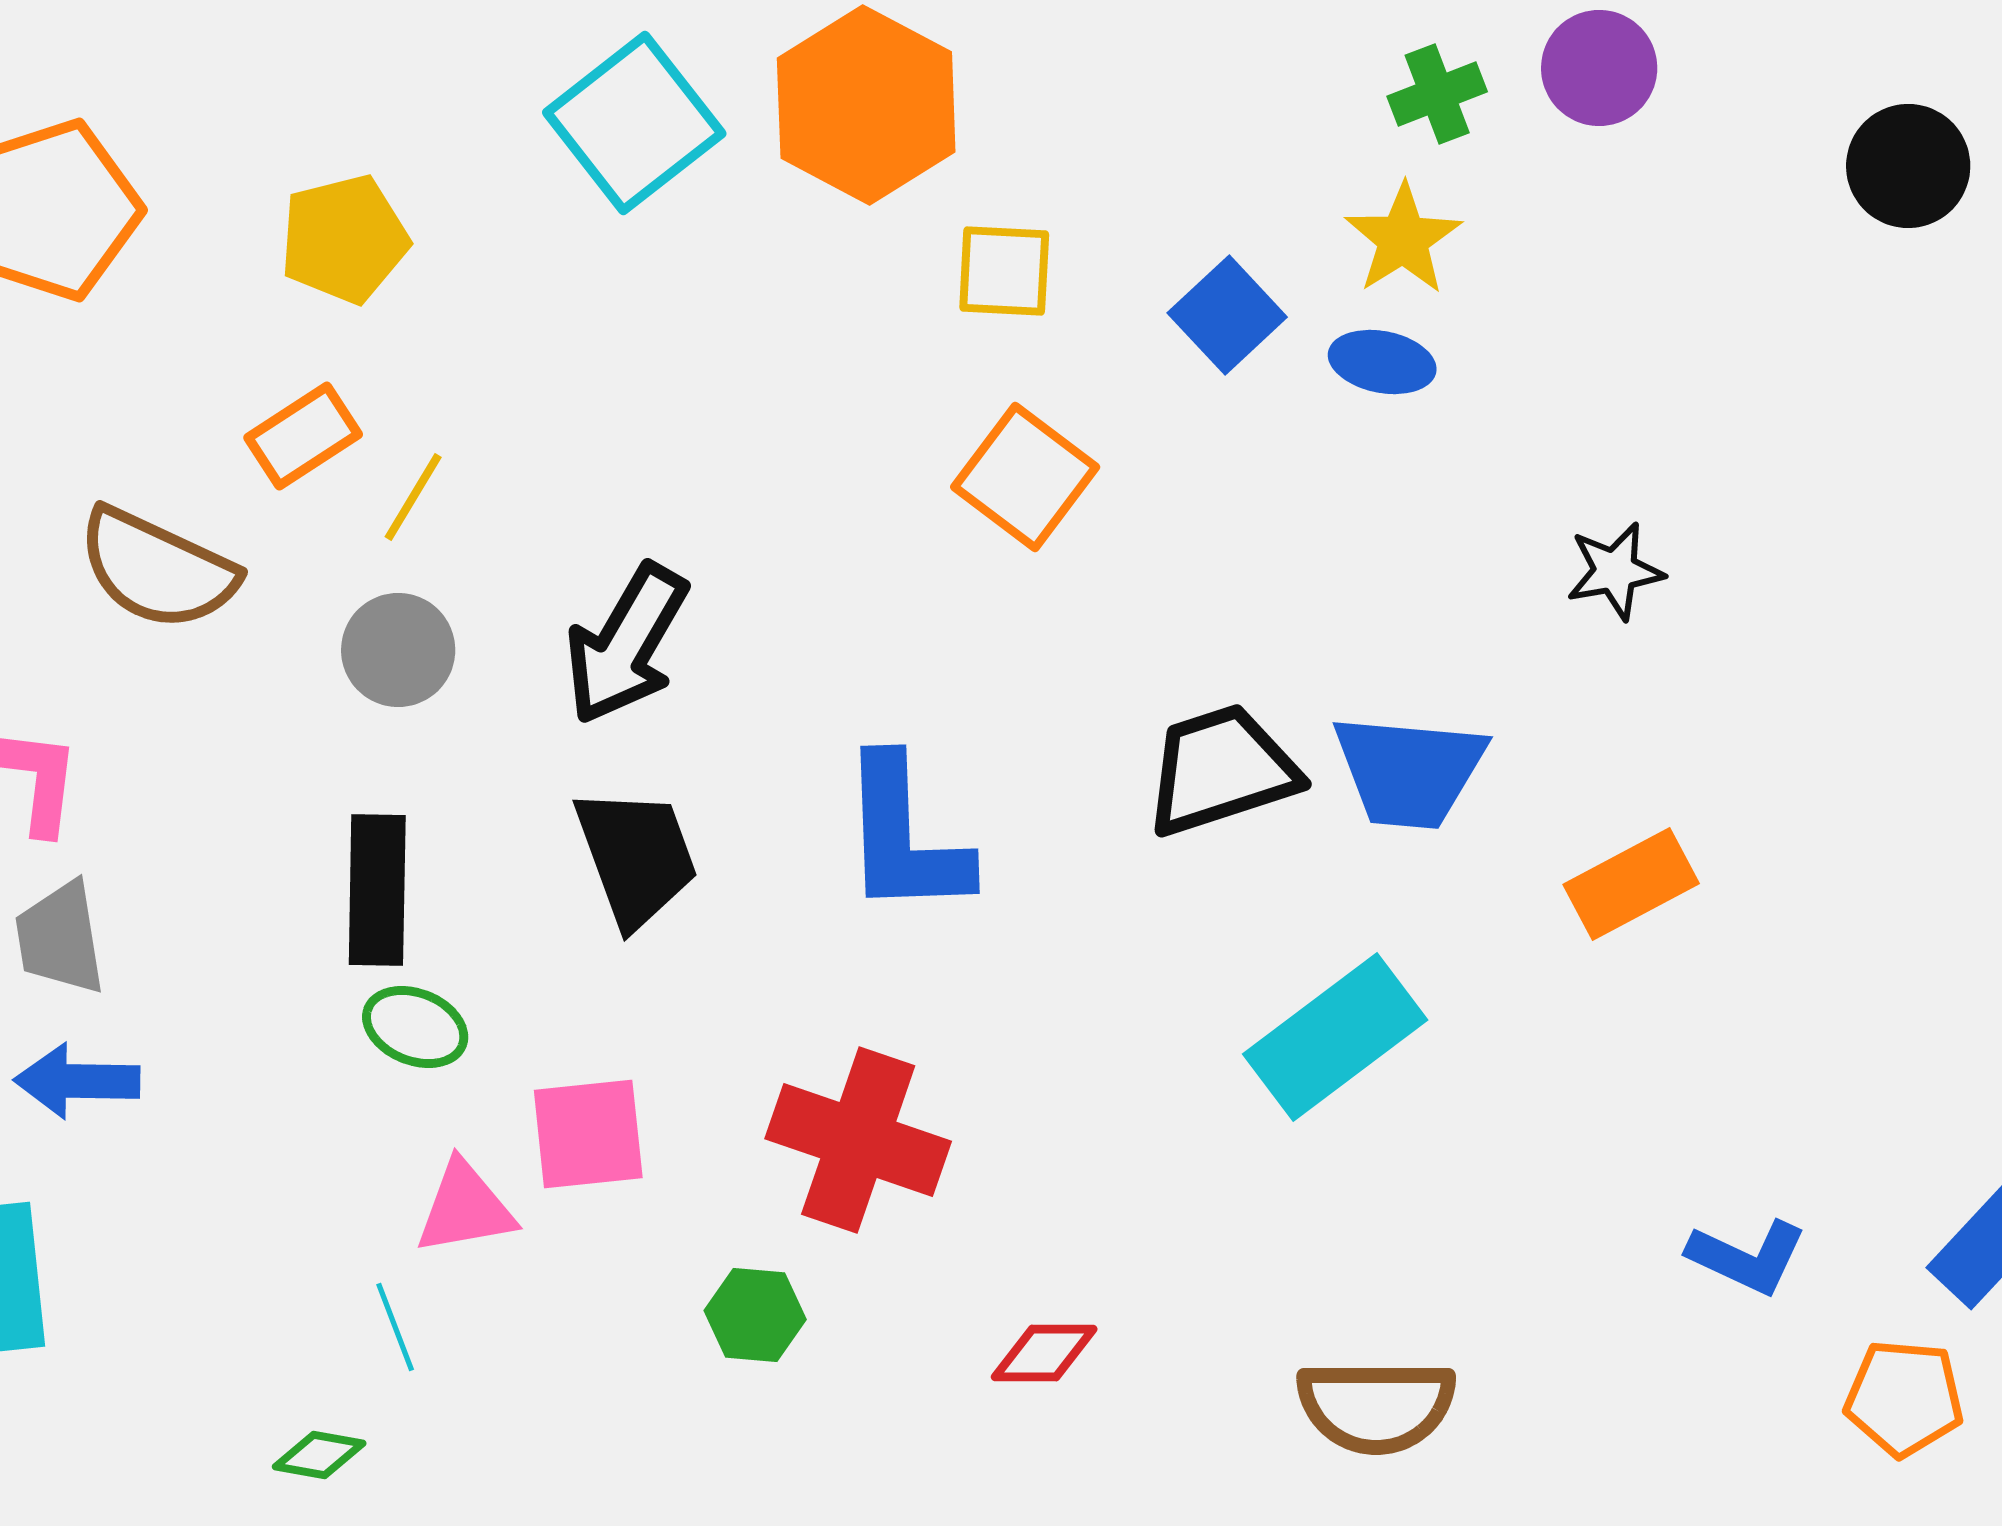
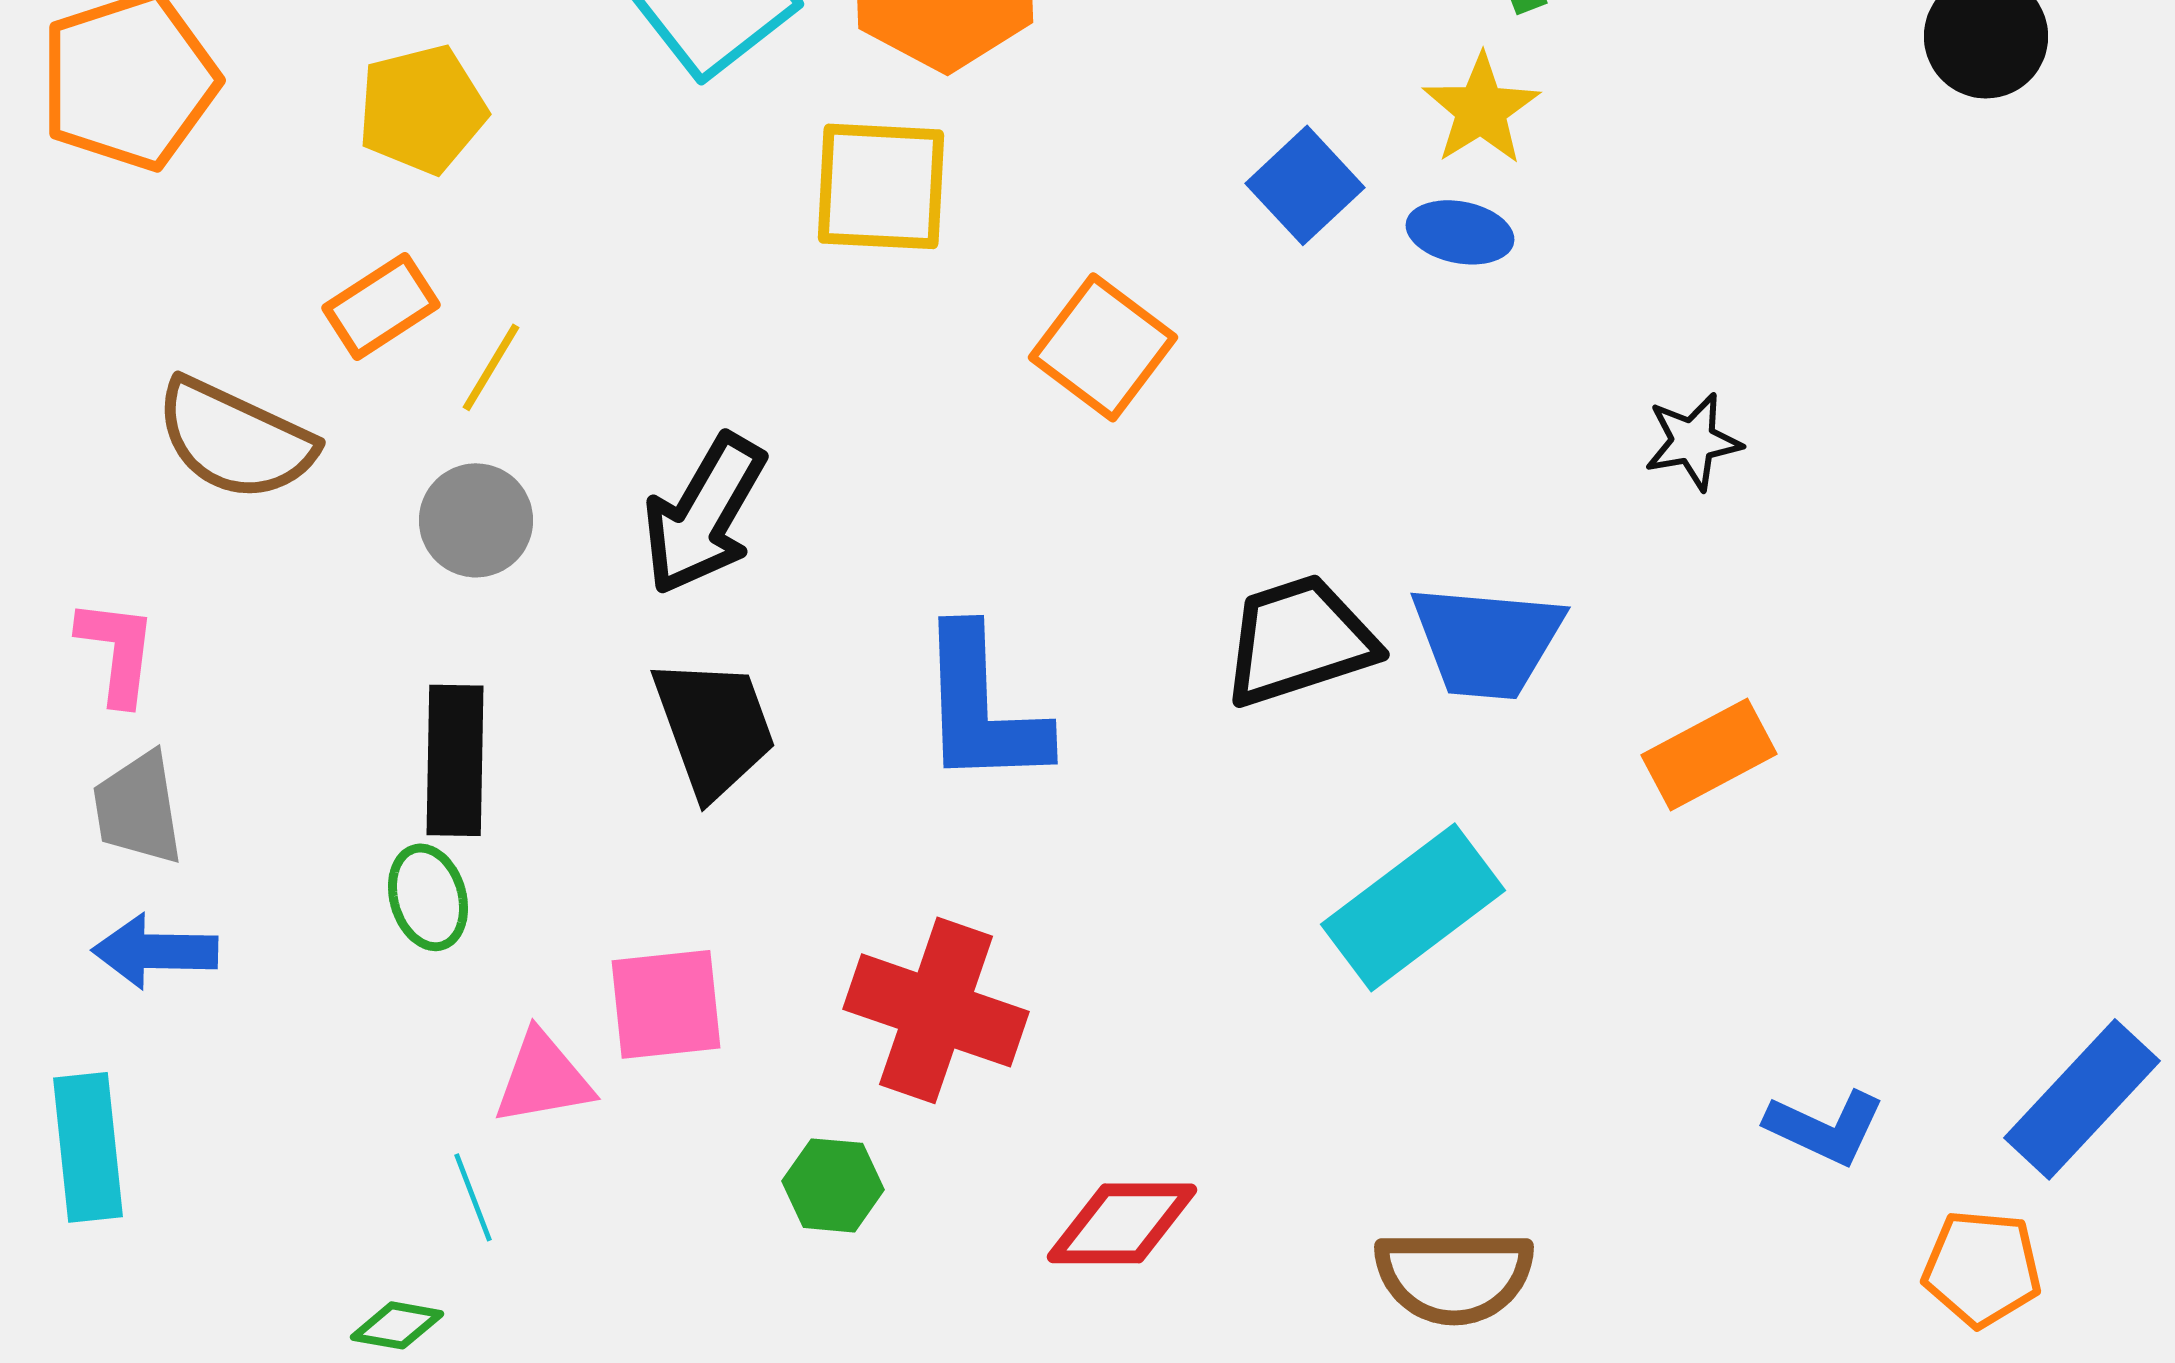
yellow square: (1004, 271) -> (881, 186), moved, size x1.4
green ellipse: (415, 1027) -> (428, 897), moved, turned 52
red diamond: (1044, 1353) -> (1122, 1223), size x1.4

